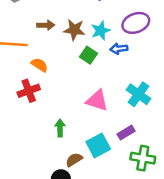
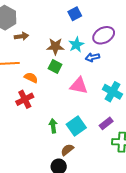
brown arrow: (46, 25) -> (21, 36), moved
green square: (89, 55) -> (55, 67), moved
pink triangle: (97, 100) -> (79, 86), moved
cyan square: (98, 145) -> (76, 126), moved

